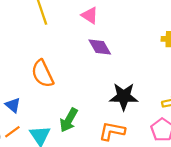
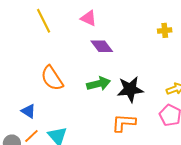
green arrow: (69, 120) -> (99, 84), moved, turned -125

